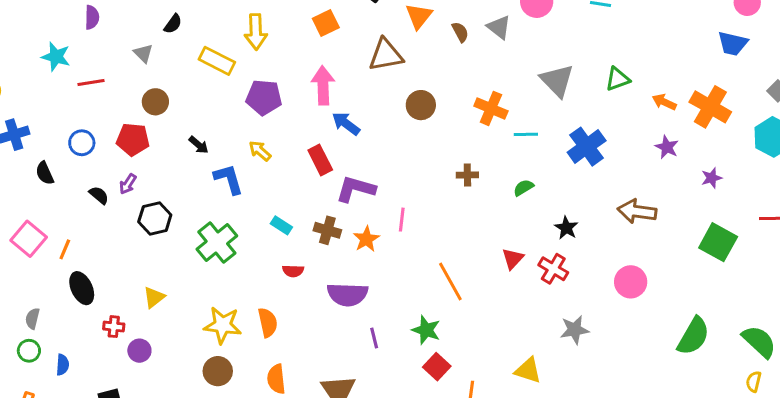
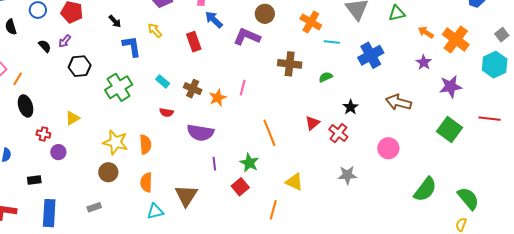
brown cross: (467, 175) -> (290, 64), size x1.6
purple star: (712, 178) -> (451, 86), size x1.6
purple L-shape: (356, 189) -> (247, 37), moved
red square: (437, 367) -> (240, 187), moved
yellow triangle: (528, 370) -> (294, 182), moved

